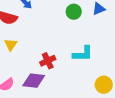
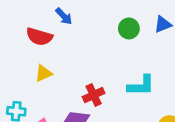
yellow triangle: (11, 45) -> (43, 73), turned 32

